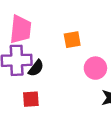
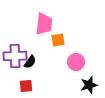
pink trapezoid: (21, 29) -> (44, 24), moved

